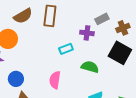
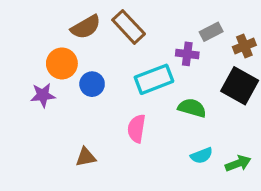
brown rectangle: (50, 16) -> (129, 27), turned -50
cyan rectangle: (66, 49) -> (154, 79), size x1.6
blue circle: (16, 79) -> (92, 84), moved

